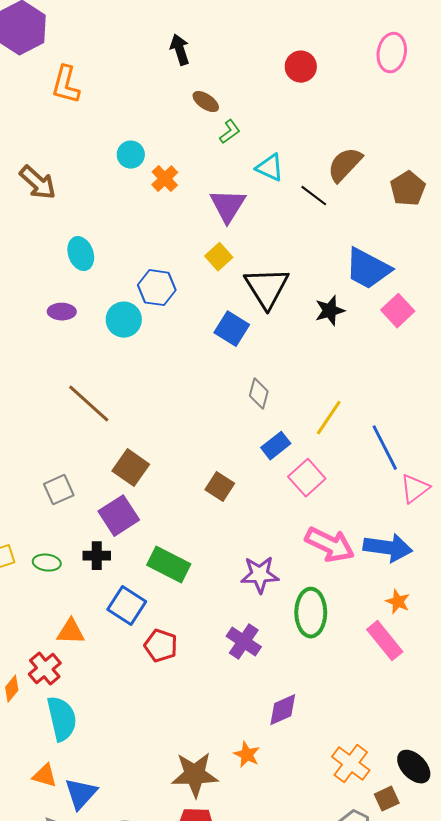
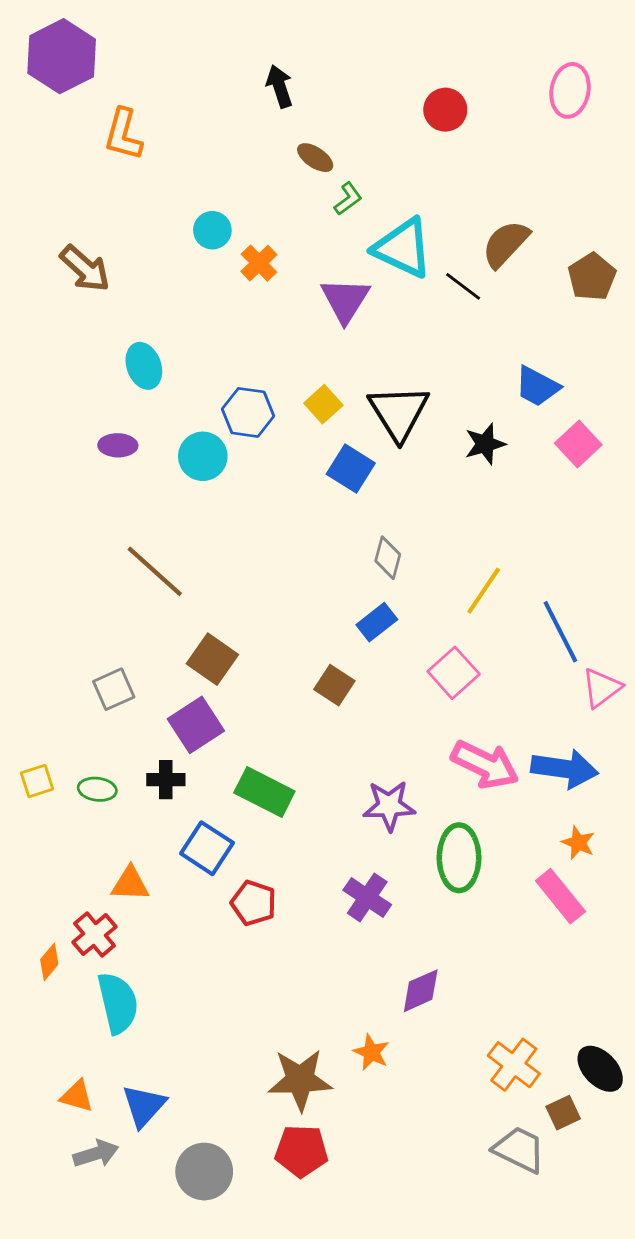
cyan triangle: (270, 168) -> (403, 248), size x1.6
yellow square: (219, 257) -> (323, 404), moved
blue trapezoid: (368, 269) -> (537, 386), size x0.7
blue rectangle: (276, 446) -> (377, 622), moved
orange triangle: (45, 776) -> (77, 1096), moved

